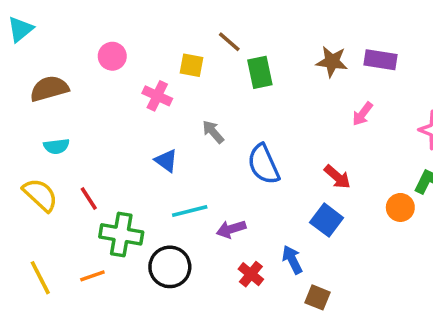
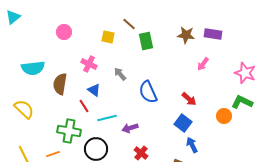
brown semicircle: (49, 89) -> (60, 84), moved, turned -65
pink cross: (157, 96) -> (89, 64), moved
cyan semicircle: (56, 146) -> (33, 68), moved, size x1.6
red line: (89, 198) -> (84, 106), moved
blue arrow: (292, 260) -> (192, 145), moved

